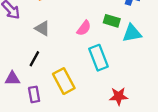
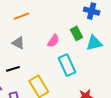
green rectangle: (112, 21) -> (77, 33), turned 48
black line: (34, 59) -> (13, 69), turned 48

